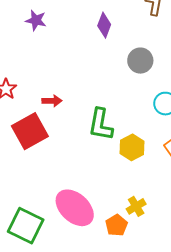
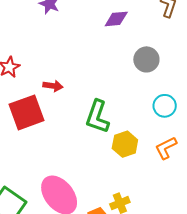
purple diamond: (104, 25) -> (116, 19), turned 55

